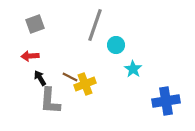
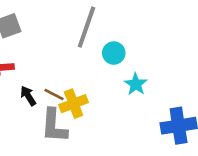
black arrow: (40, 78) -> (28, 96), moved
gray L-shape: (50, 101) -> (54, 126), moved

